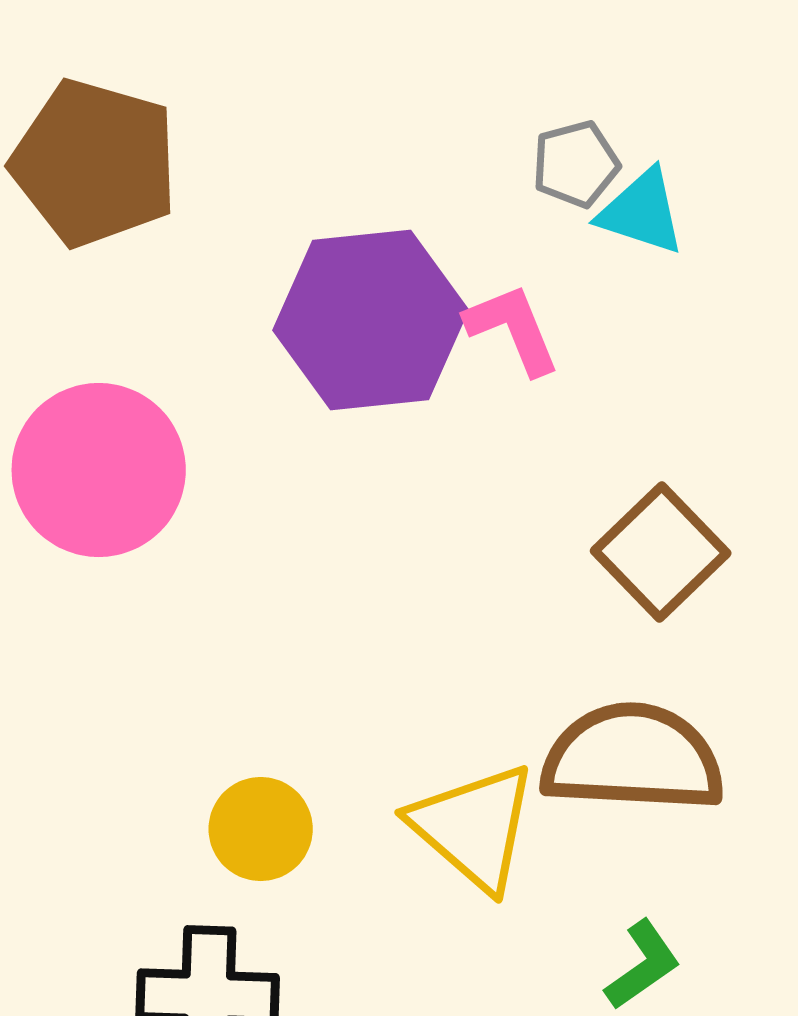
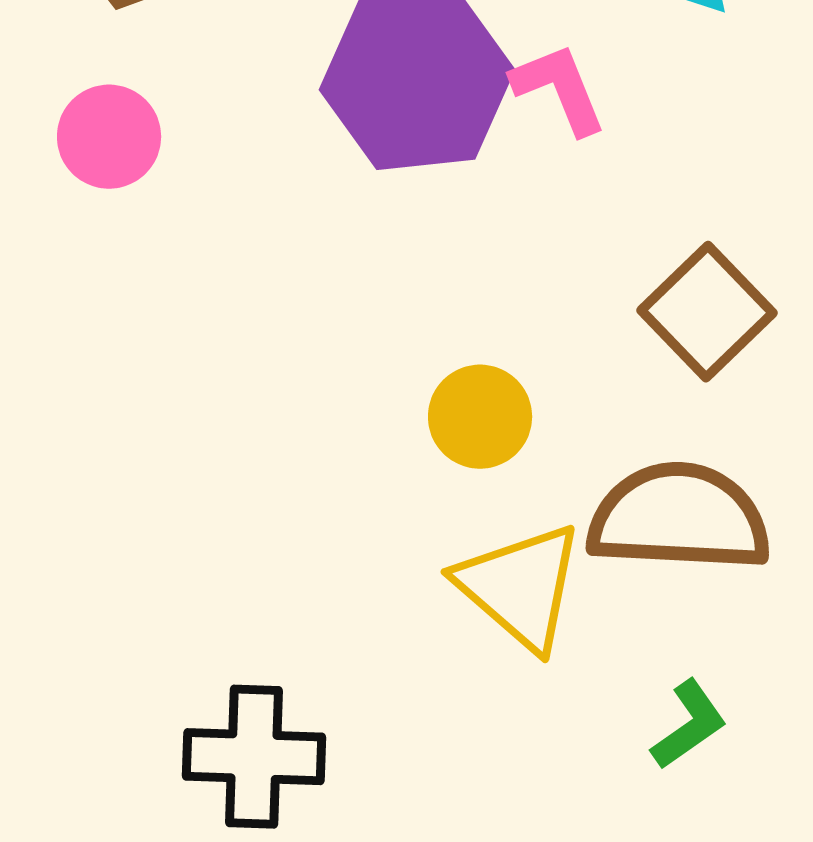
pink circle: (99, 470) -> (109, 137), moved, size x0.6
yellow circle: (261, 829) -> (480, 417), moved

